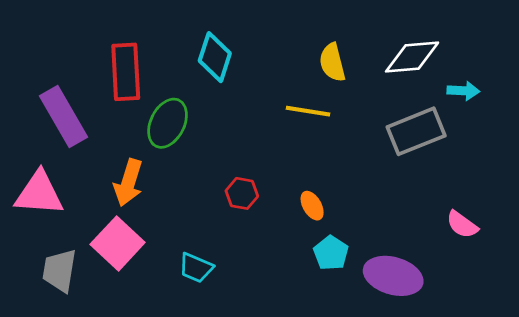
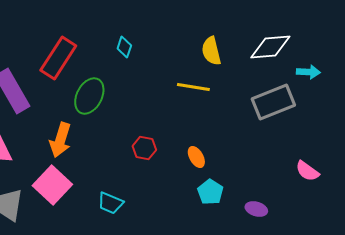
cyan diamond: (215, 57) -> (124, 47), size x0.6
red rectangle: (126, 72) -> (58, 58), turned 36
purple ellipse: (393, 276) -> (256, 209), size x0.5

